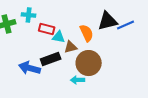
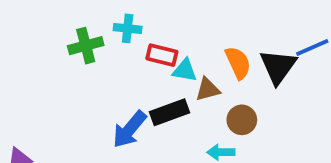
black triangle: (108, 21) -> (278, 67), moved, turned -40
brown circle: (89, 63) -> (242, 120), size x0.6
blue arrow: (30, 68) -> (129, 129), turned -65

